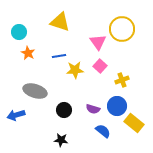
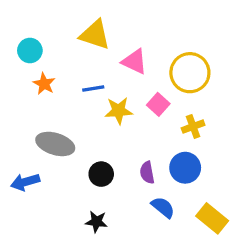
yellow circle: (122, 29) -> (190, 73), moved
pink triangle: (98, 42) -> (134, 62), moved, turned -30
purple semicircle: (93, 109) -> (147, 172), turned 64
yellow rectangle: (134, 123) -> (212, 218), moved

